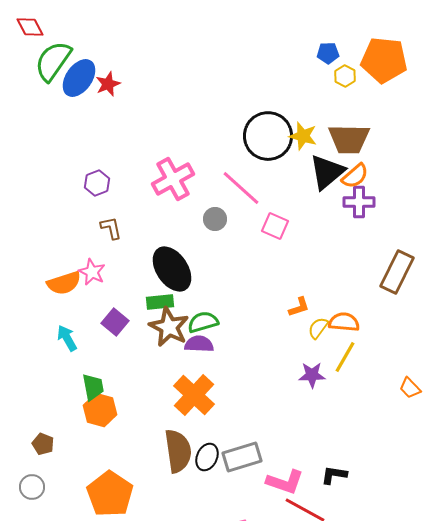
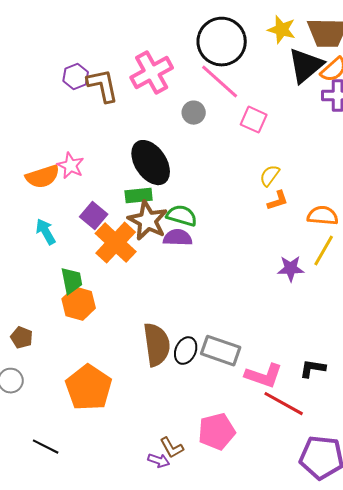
black circle: (268, 136) -> (222, 42), moved
brown L-shape: (111, 228) -> (103, 86), moved, size x1.5
green semicircle: (203, 322) -> (182, 216), turned 32
yellow semicircle: (318, 328) -> (270, 176), moved
orange cross: (194, 395) -> (116, 243), moved
gray rectangle: (242, 457) -> (221, 351), turned 36

